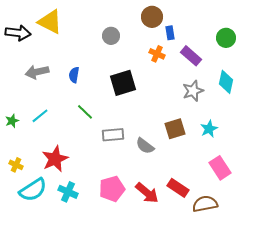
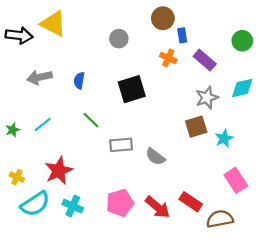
cyan diamond: (226, 82) -> (242, 88), turned 65
brown square: (175, 129) -> (196, 127), moved

